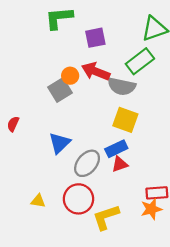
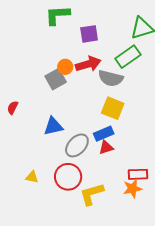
red arrow: (96, 71) -> (88, 64), turned 140
blue triangle: (60, 143) -> (53, 126), turned 30

